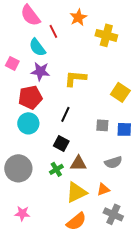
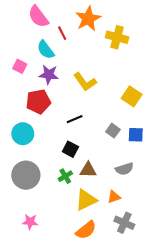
orange star: (78, 17) -> (88, 19), size x1.4
yellow L-shape: (75, 78) -> (85, 82), turned -130
black line: (65, 114) -> (75, 119), turned 42
cyan circle: (28, 123) -> (23, 134), moved
gray square: (102, 125) -> (113, 131), turned 32

